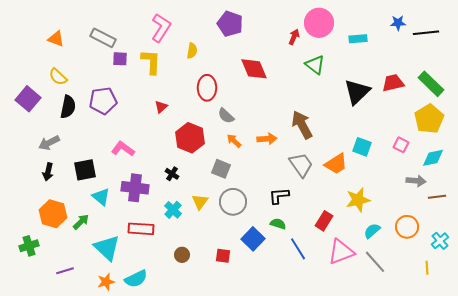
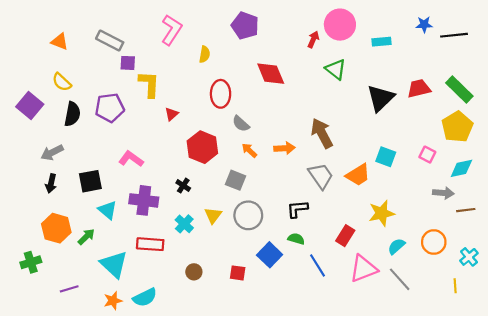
yellow L-shape: (151, 62) -> (149, 84), moved

